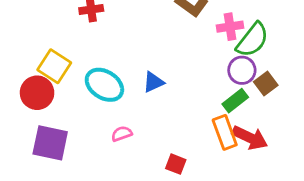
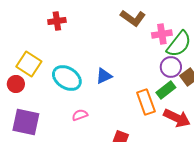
red circle: (37, 93) -> (16, 84), size x0.7
orange rectangle: (225, 132) -> (146, 102), moved

